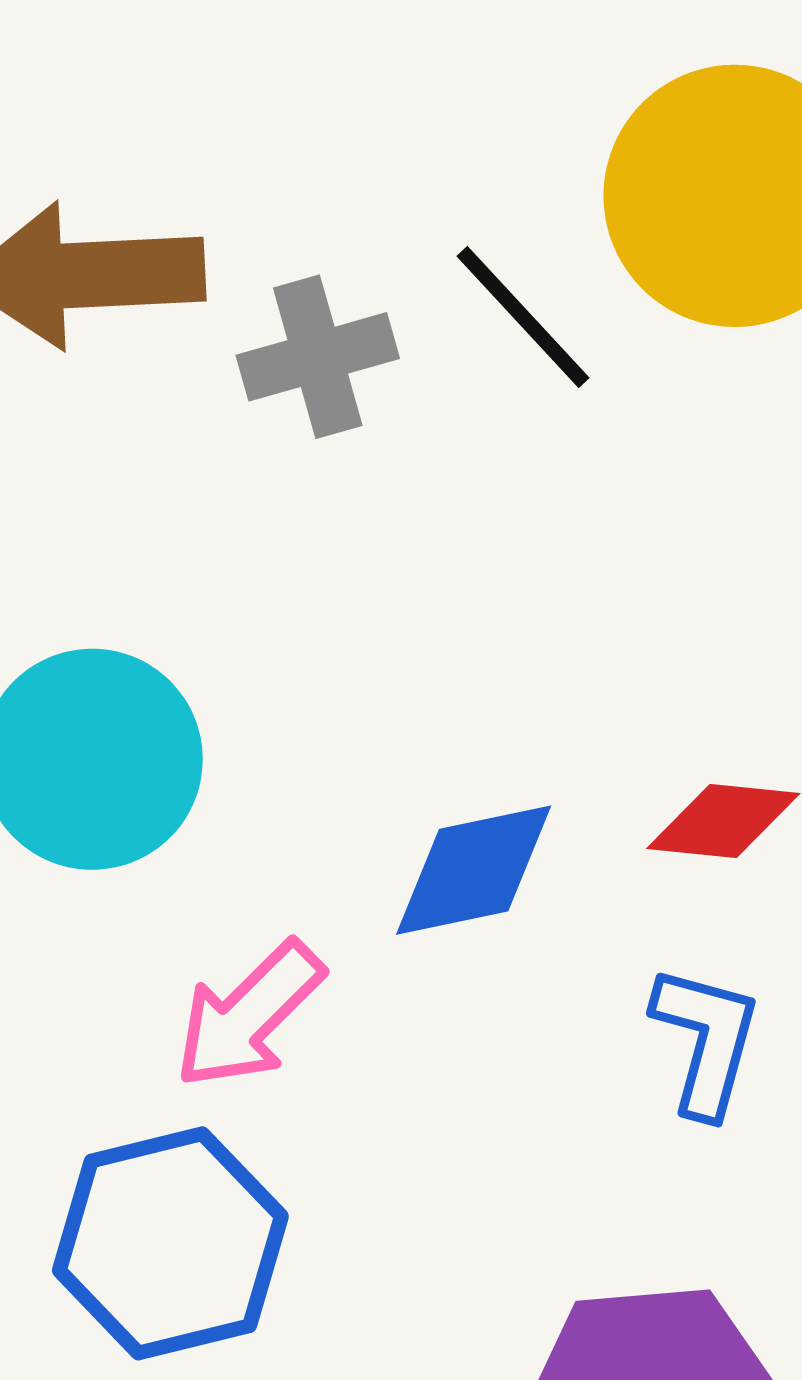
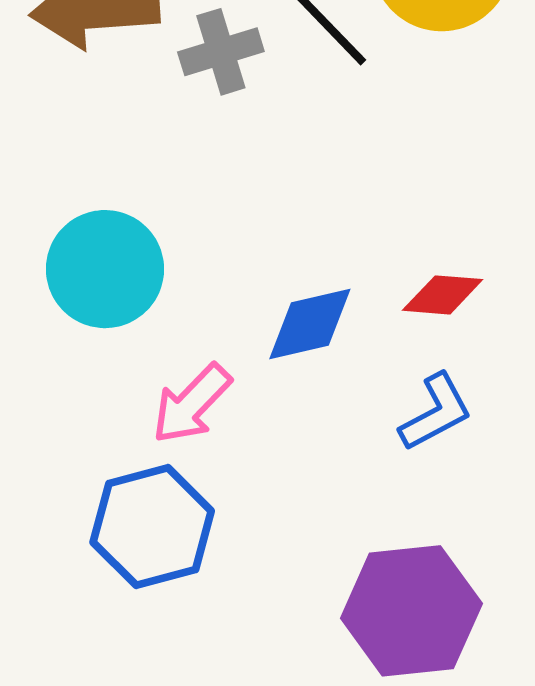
blue L-shape: (706, 1040) -> (436, 412), turned 48

